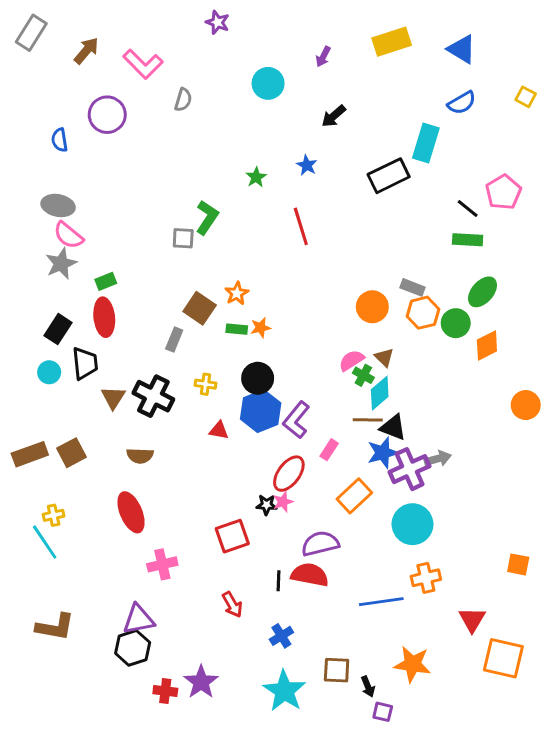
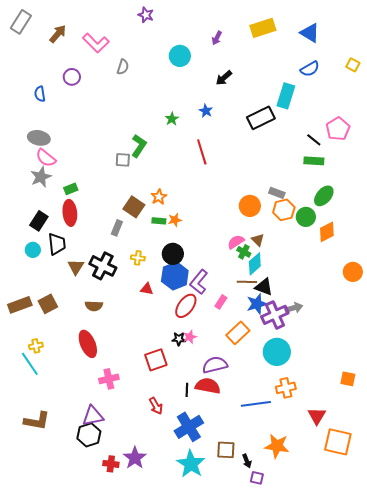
purple circle: (107, 115) -> (72, 77), size x0.7
red ellipse: (289, 474) -> (186, 306), moved
blue cross: (281, 636) -> (189, 427), size x1.8

